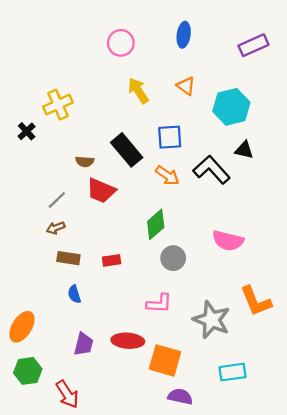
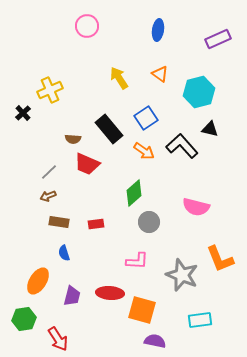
pink circle: (121, 43) -> (87, 26), moved
blue square: (170, 137) -> (146, 118), turned -30
orange ellipse: (22, 327) -> (38, 281), moved

